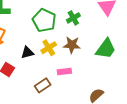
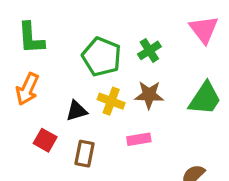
yellow cross: (49, 48) -> (111, 101), turned -35
brown rectangle: (43, 85) -> (84, 154), moved, turned -42

